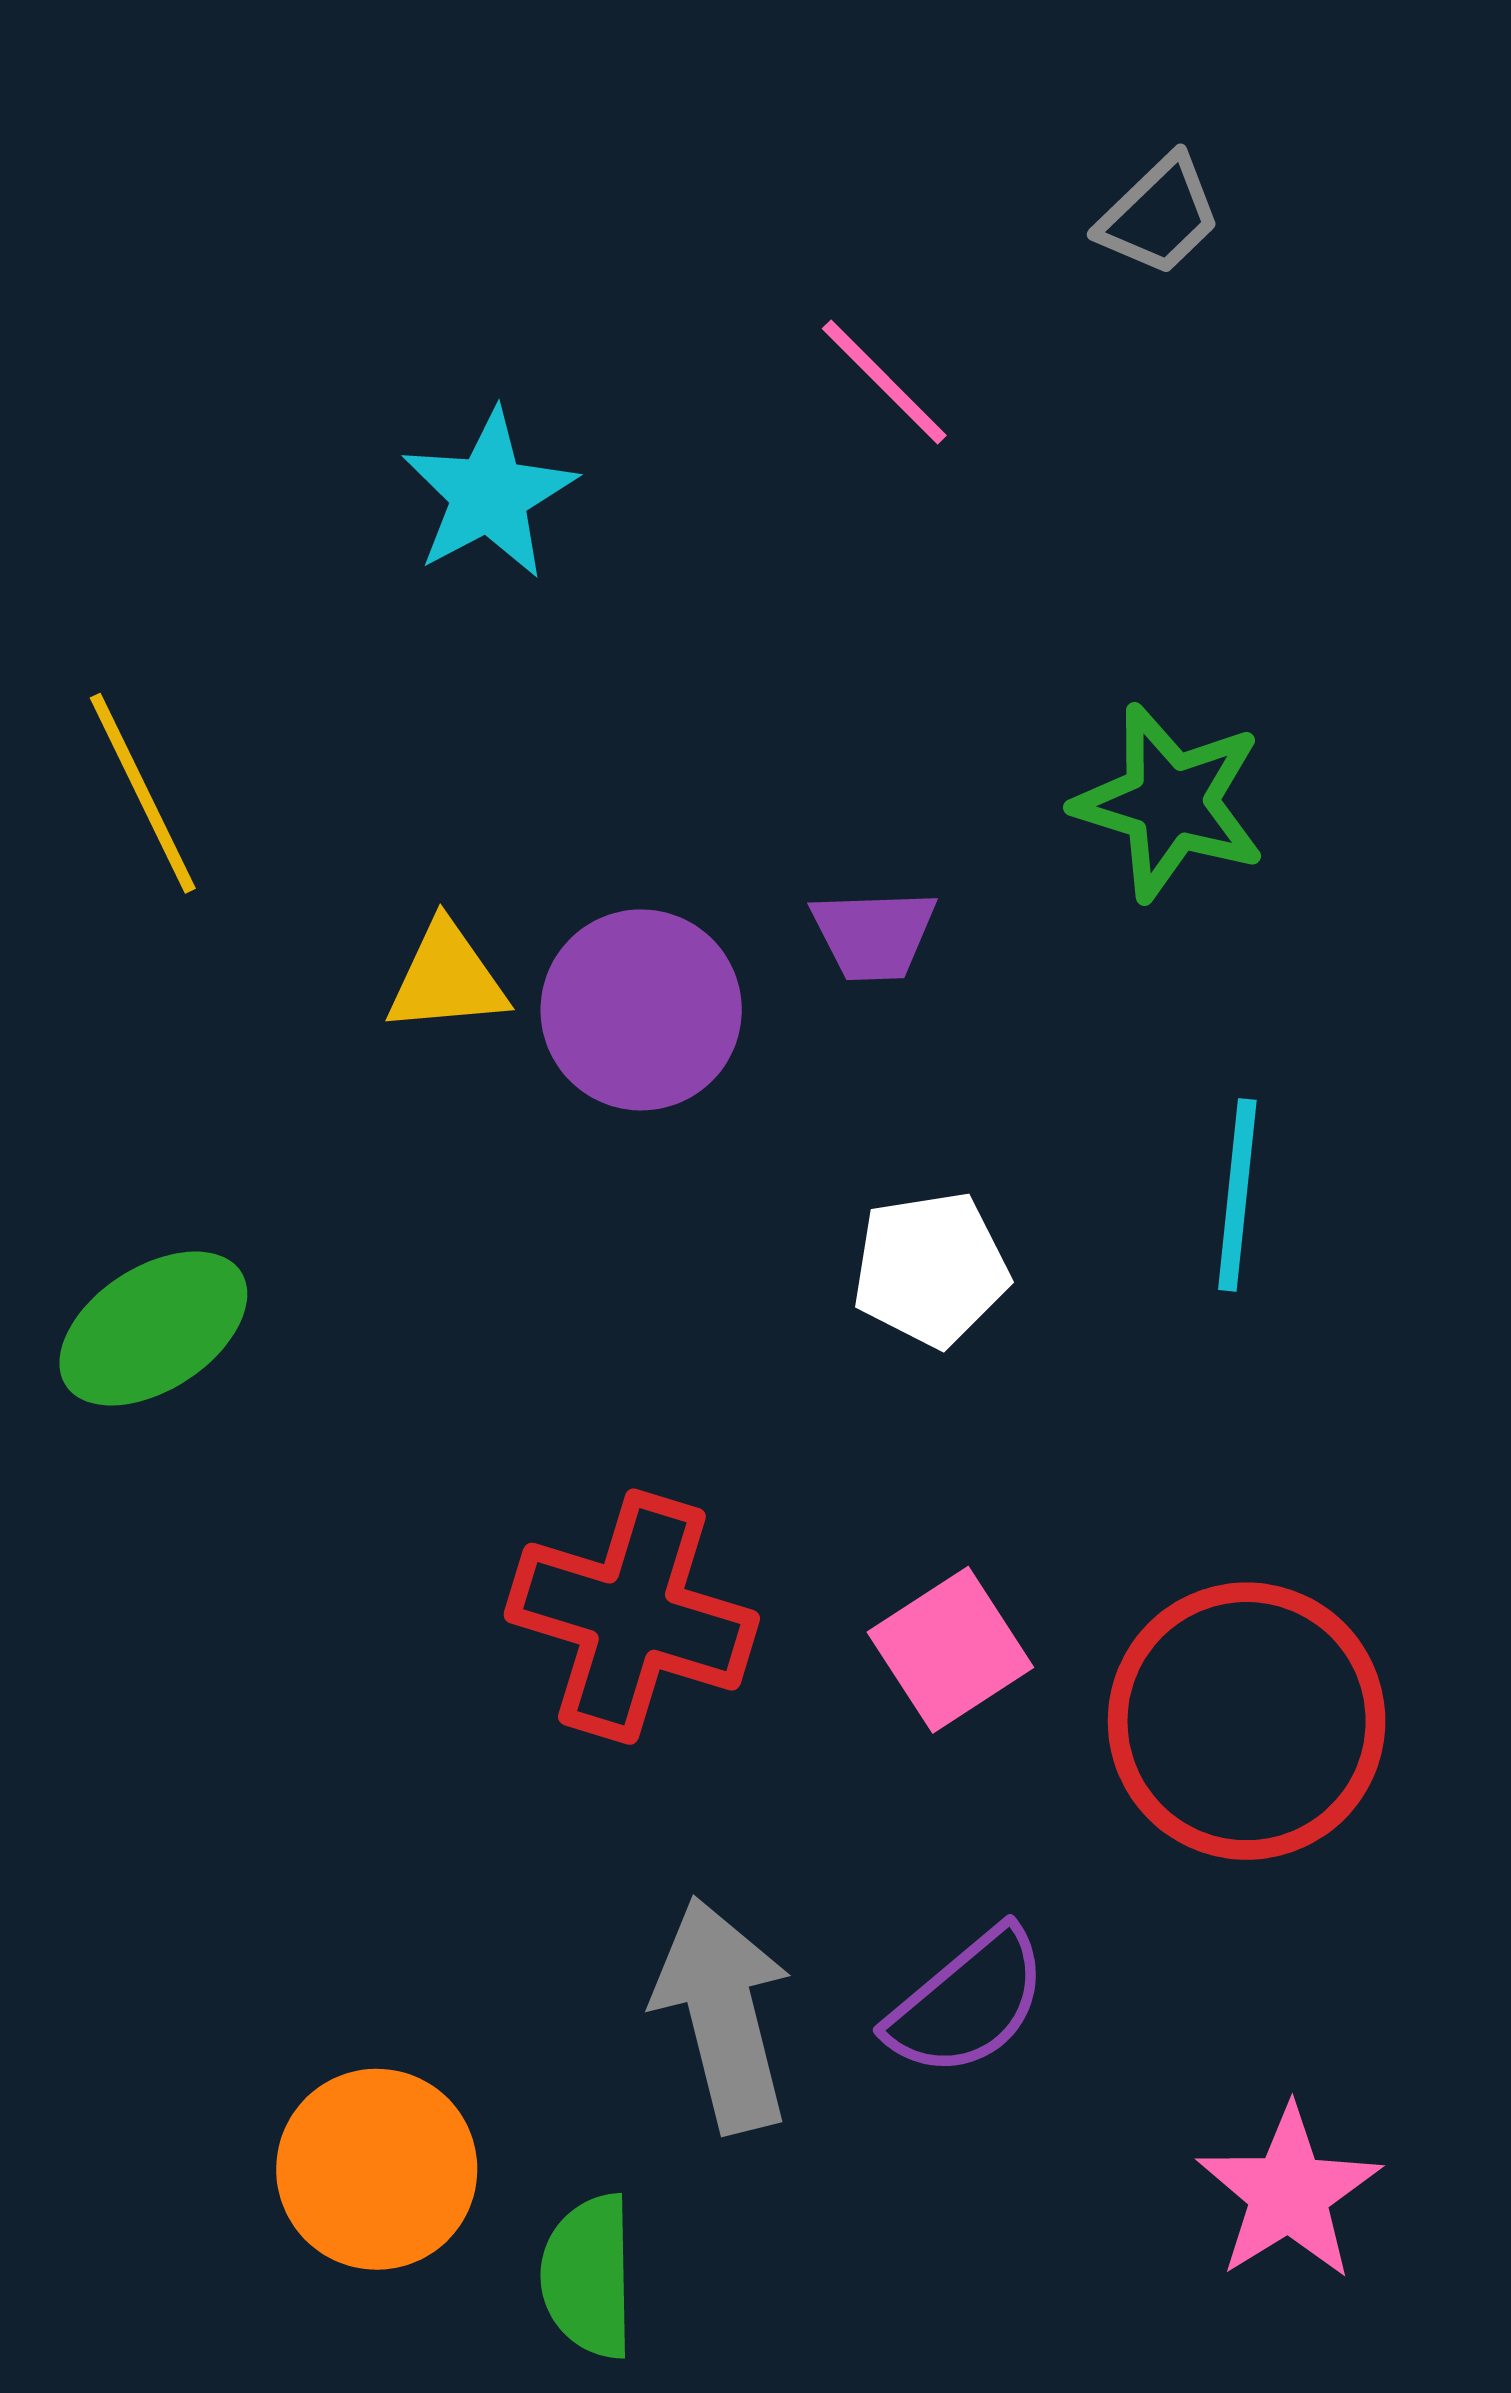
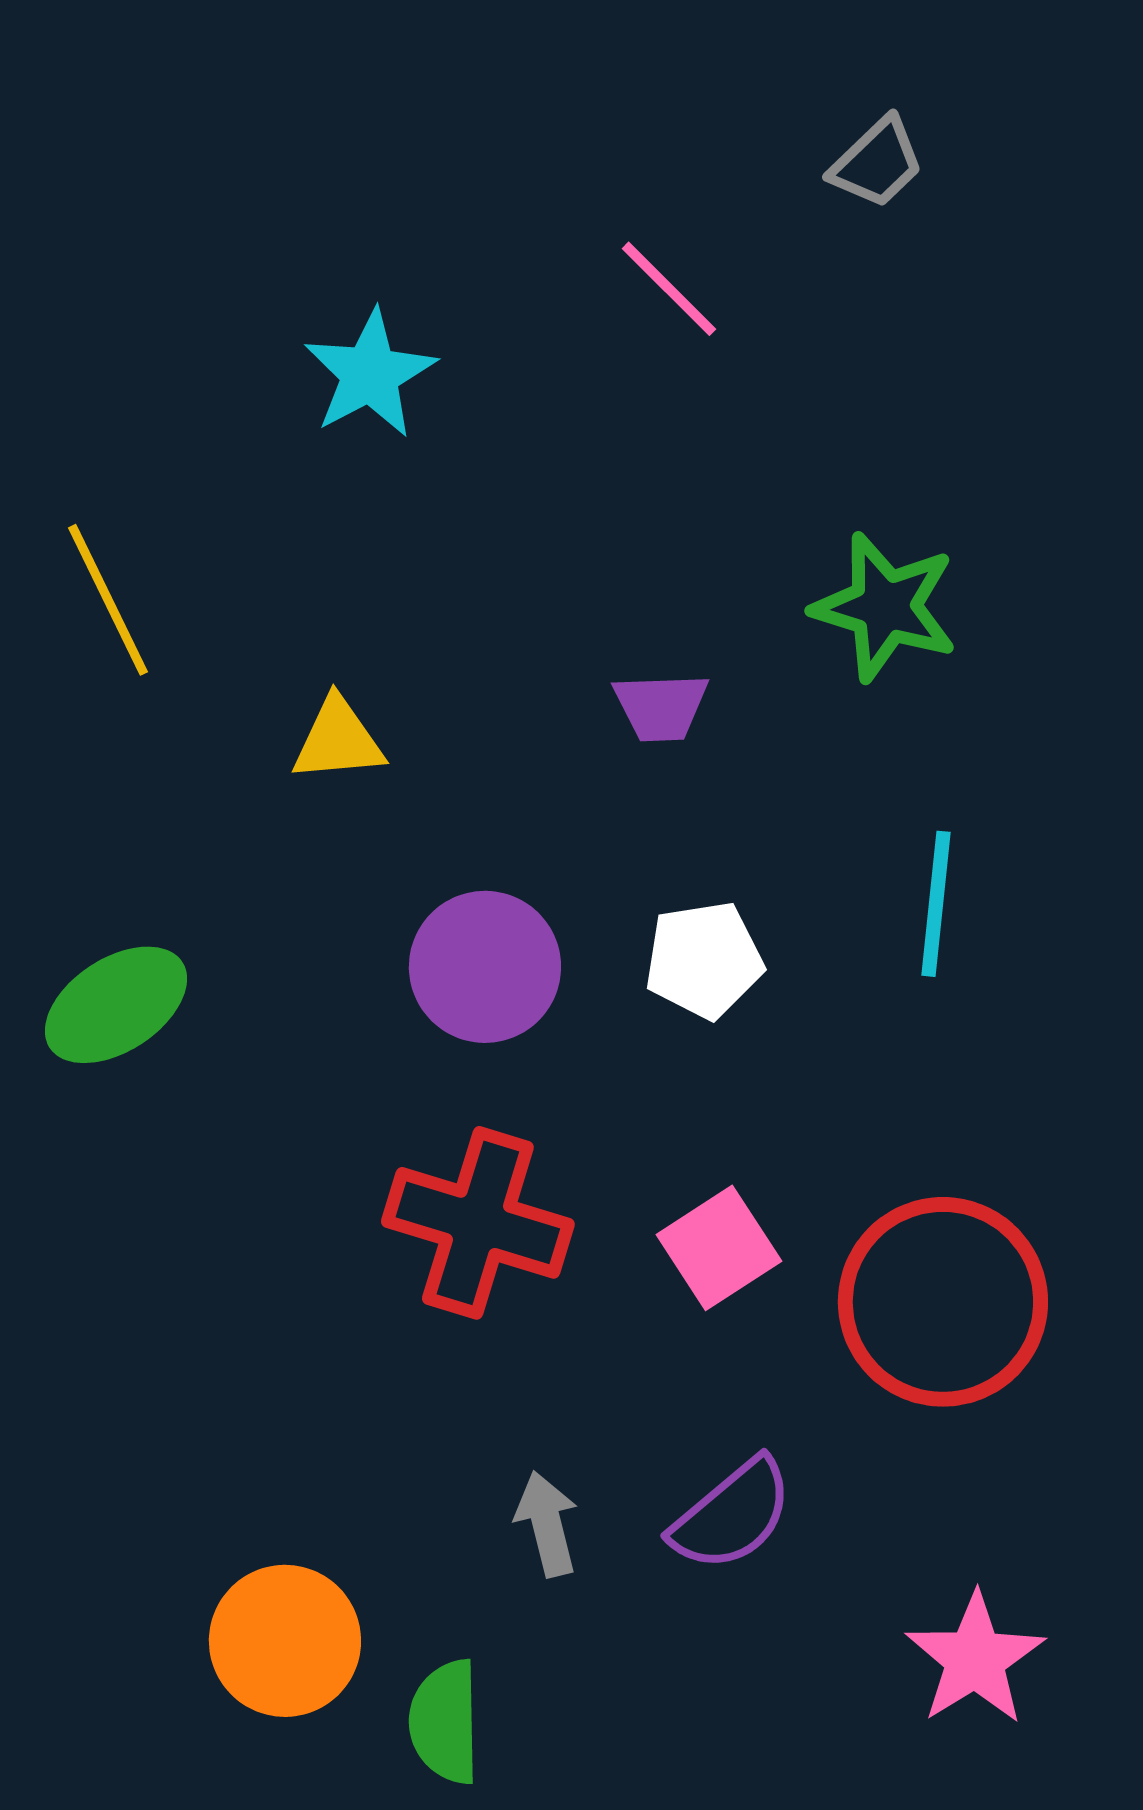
purple circle: (641, 1010) -> (485, 967), moved
gray arrow: (723, 2015) -> (547, 1524), size x0.6

